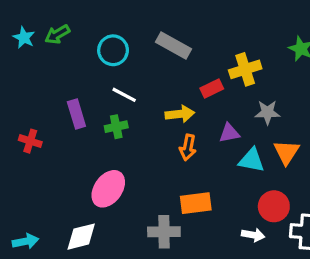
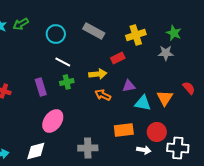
yellow cross: (245, 69) -> (136, 35), moved
gray star: (267, 112) -> (166, 53), moved
purple rectangle: (76, 114) -> (41, 87), moved
green cross: (116, 127) -> (67, 82), moved
orange arrow: (188, 147) -> (103, 95), turned 105
orange rectangle: (196, 203) -> (124, 130), moved

